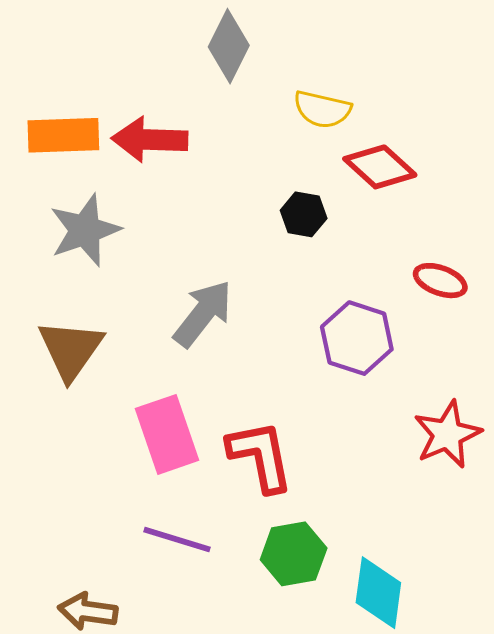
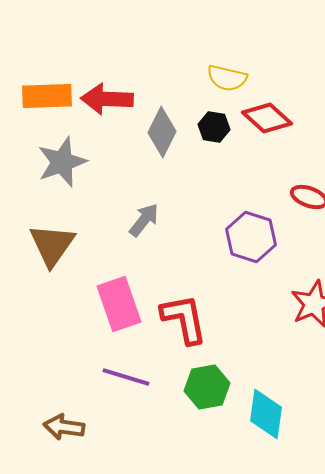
gray diamond: (229, 46) -> (162, 132), moved
black hexagon: (304, 214) -> (214, 127), moved
gray arrow: (203, 314) -> (144, 220), size x0.7

